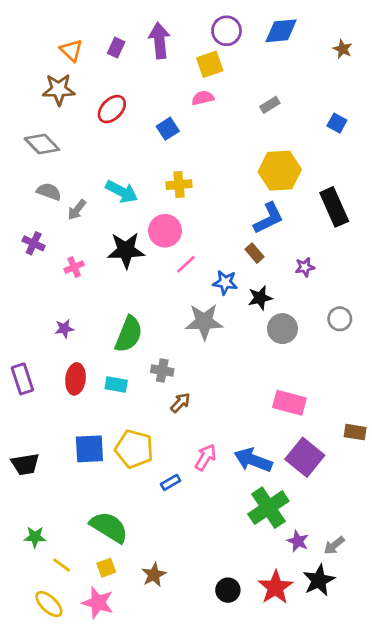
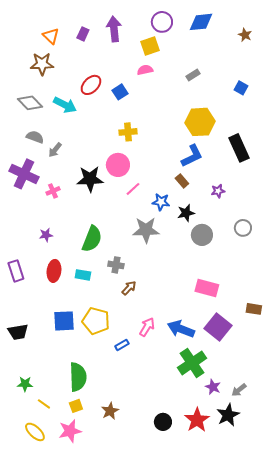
red ellipse: (112, 109) -> (91, 85), moved
cyan arrow: (122, 192) -> (65, 105), moved
purple cross: (34, 243) -> (24, 174), size x1.8
green semicircle: (109, 527) -> (78, 377), turned 56
pink star: (98, 603) -> (70, 431), turned -30

